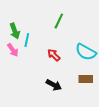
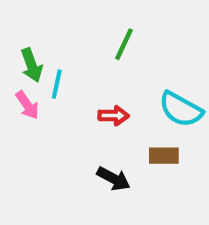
red arrow: (54, 55) -> (113, 116), turned 136
brown rectangle: (86, 79) -> (164, 156), moved

